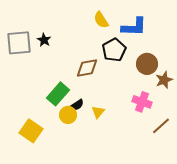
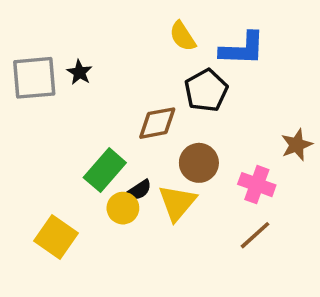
brown circle: (147, 64) -> (199, 163), moved
yellow triangle: (98, 112) -> (177, 203), size x1.6
brown line: (161, 126) -> (255, 235), moved

